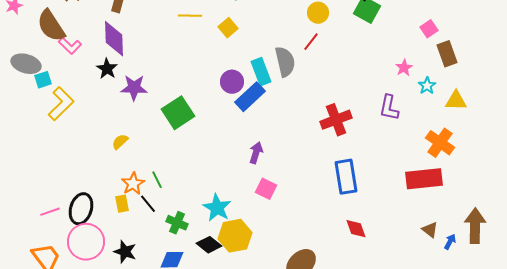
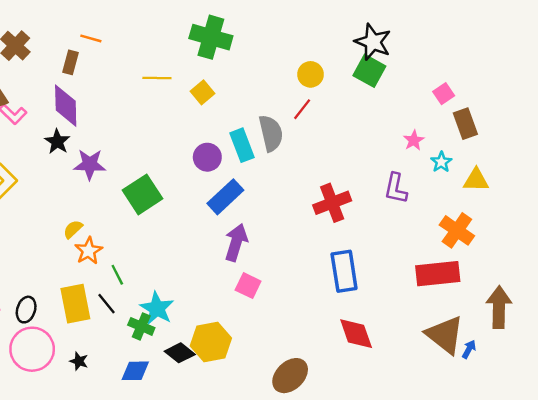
blue rectangle: (250, 97) -> (225, 197), moved
purple arrow: (256, 153) -> (236, 242), size x1.4
orange star: (133, 184) -> (89, 251), moved
yellow rectangle: (122, 204) -> (75, 304), size x1.8
cyan star: (217, 208) -> (157, 308), moved
black ellipse: (81, 209) -> (26, 310), size x0.7
brown arrow: (475, 226) -> (499, 307), moved
red diamond: (356, 229) -> (356, 334), size x1.4
brown triangle: (430, 230) -> (445, 335), size x2.0
black star: (125, 252) -> (79, 361), size x0.7

